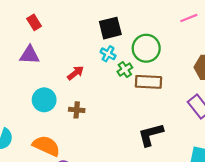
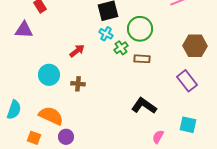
purple triangle: (30, 55) -> (24, 30), moved
brown rectangle: (148, 82) -> (142, 59), size x0.7
black L-shape: (151, 135) -> (144, 106), turned 50

